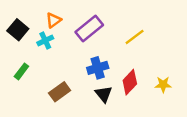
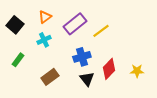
yellow line: (135, 37) -> (101, 31), moved
cyan cross: (45, 40) -> (44, 40), moved

